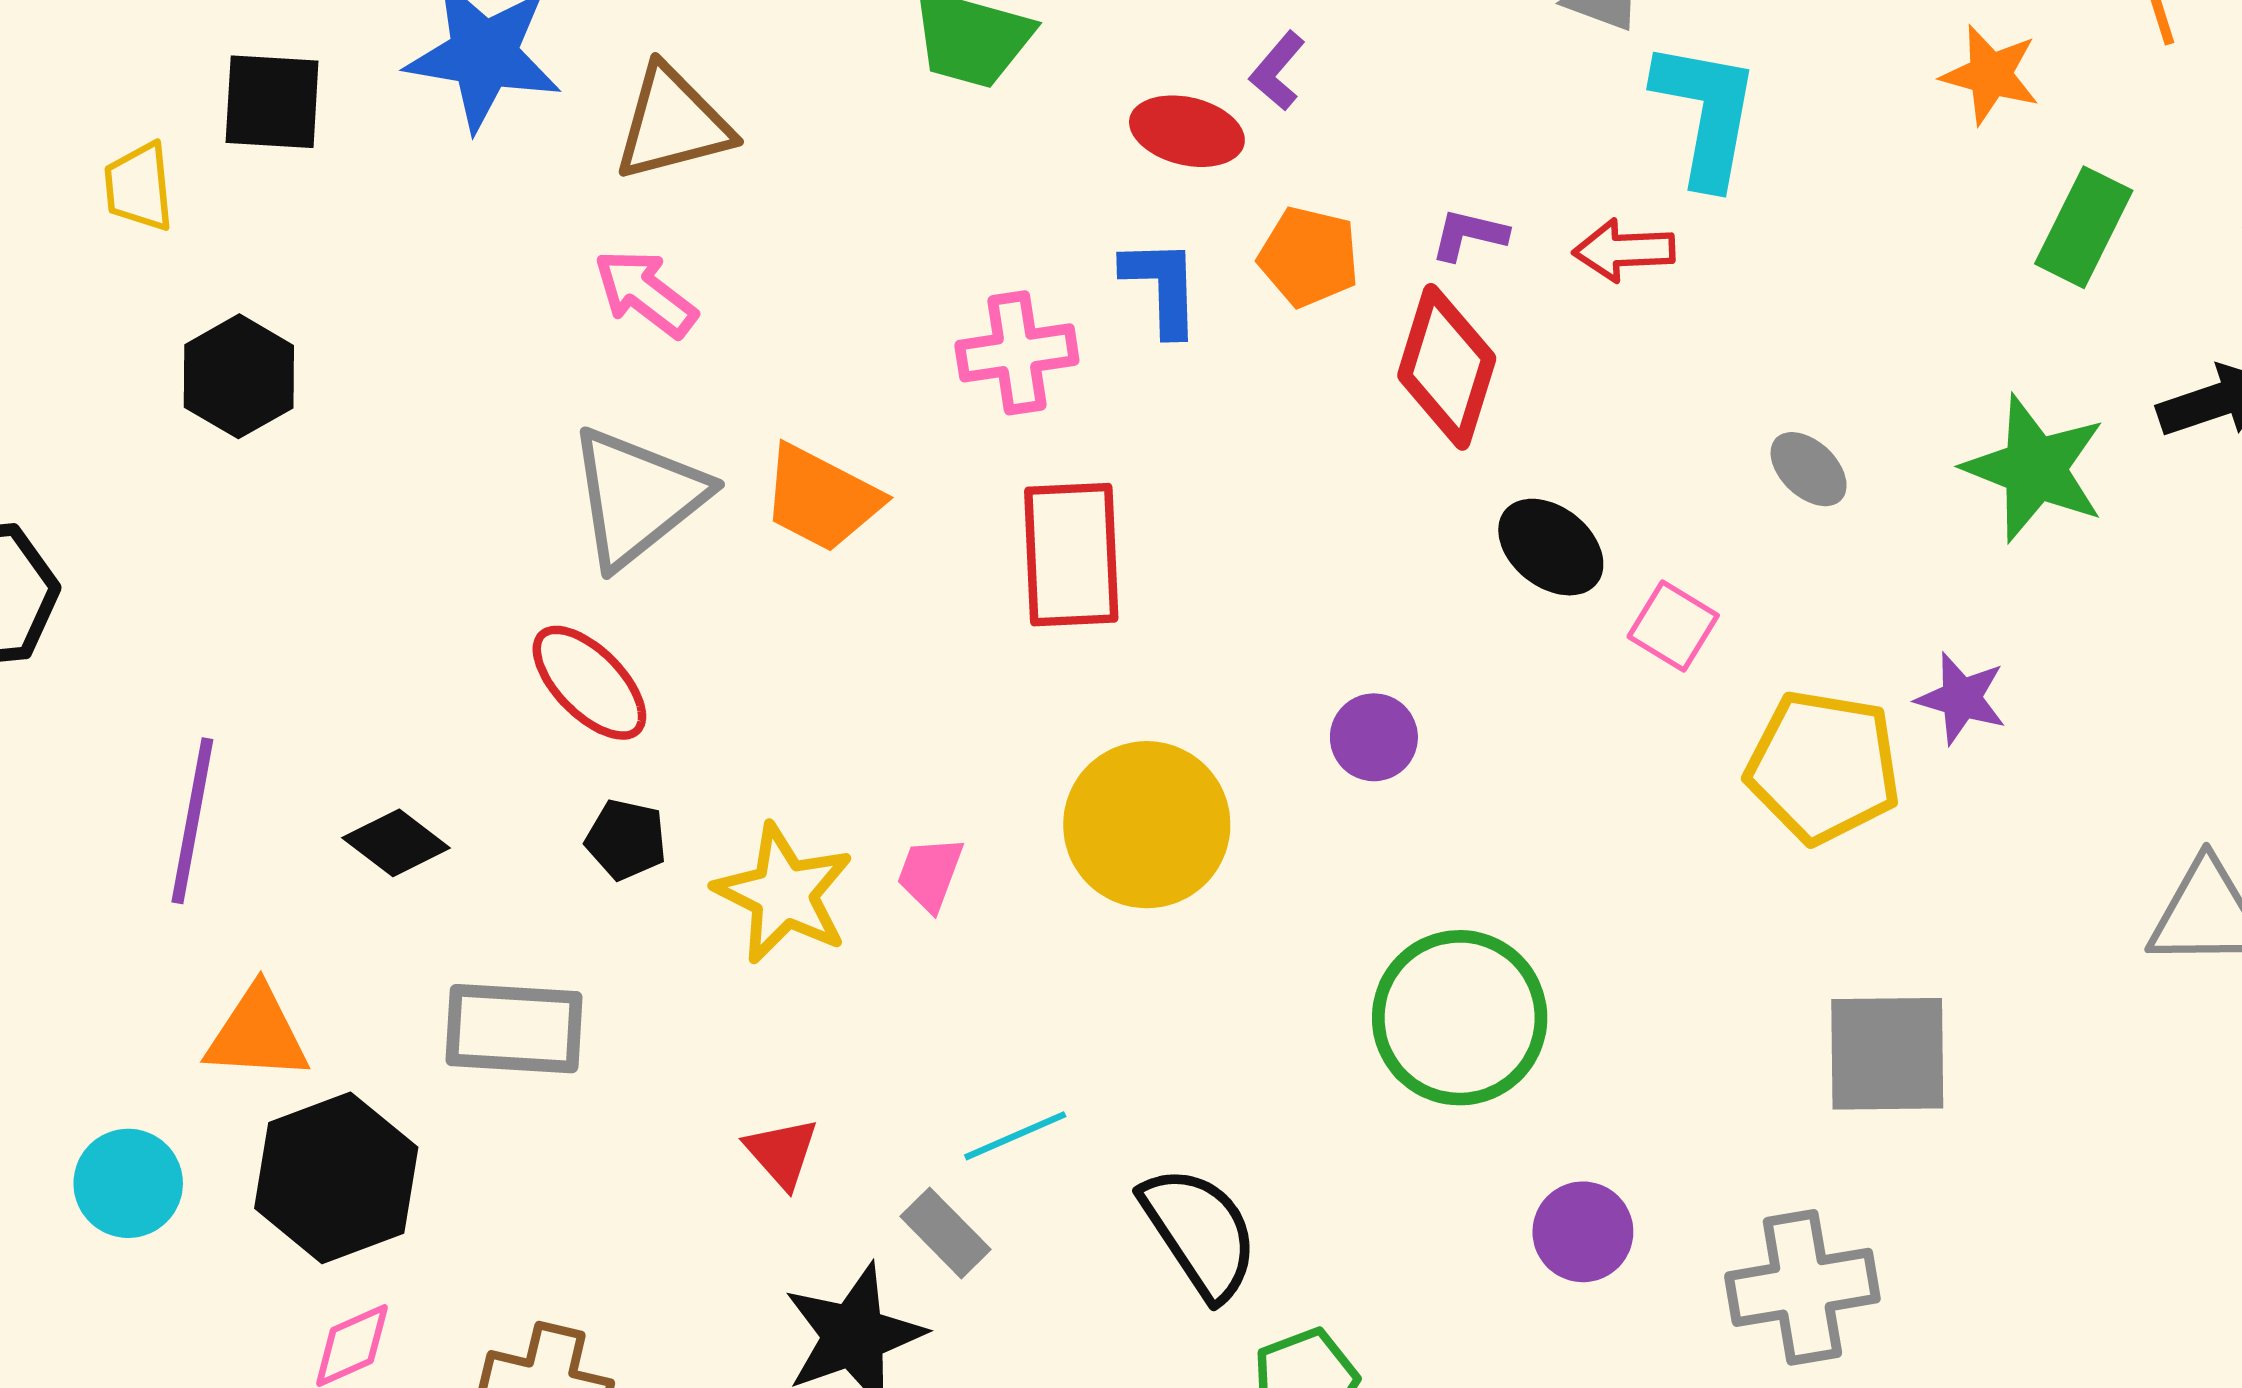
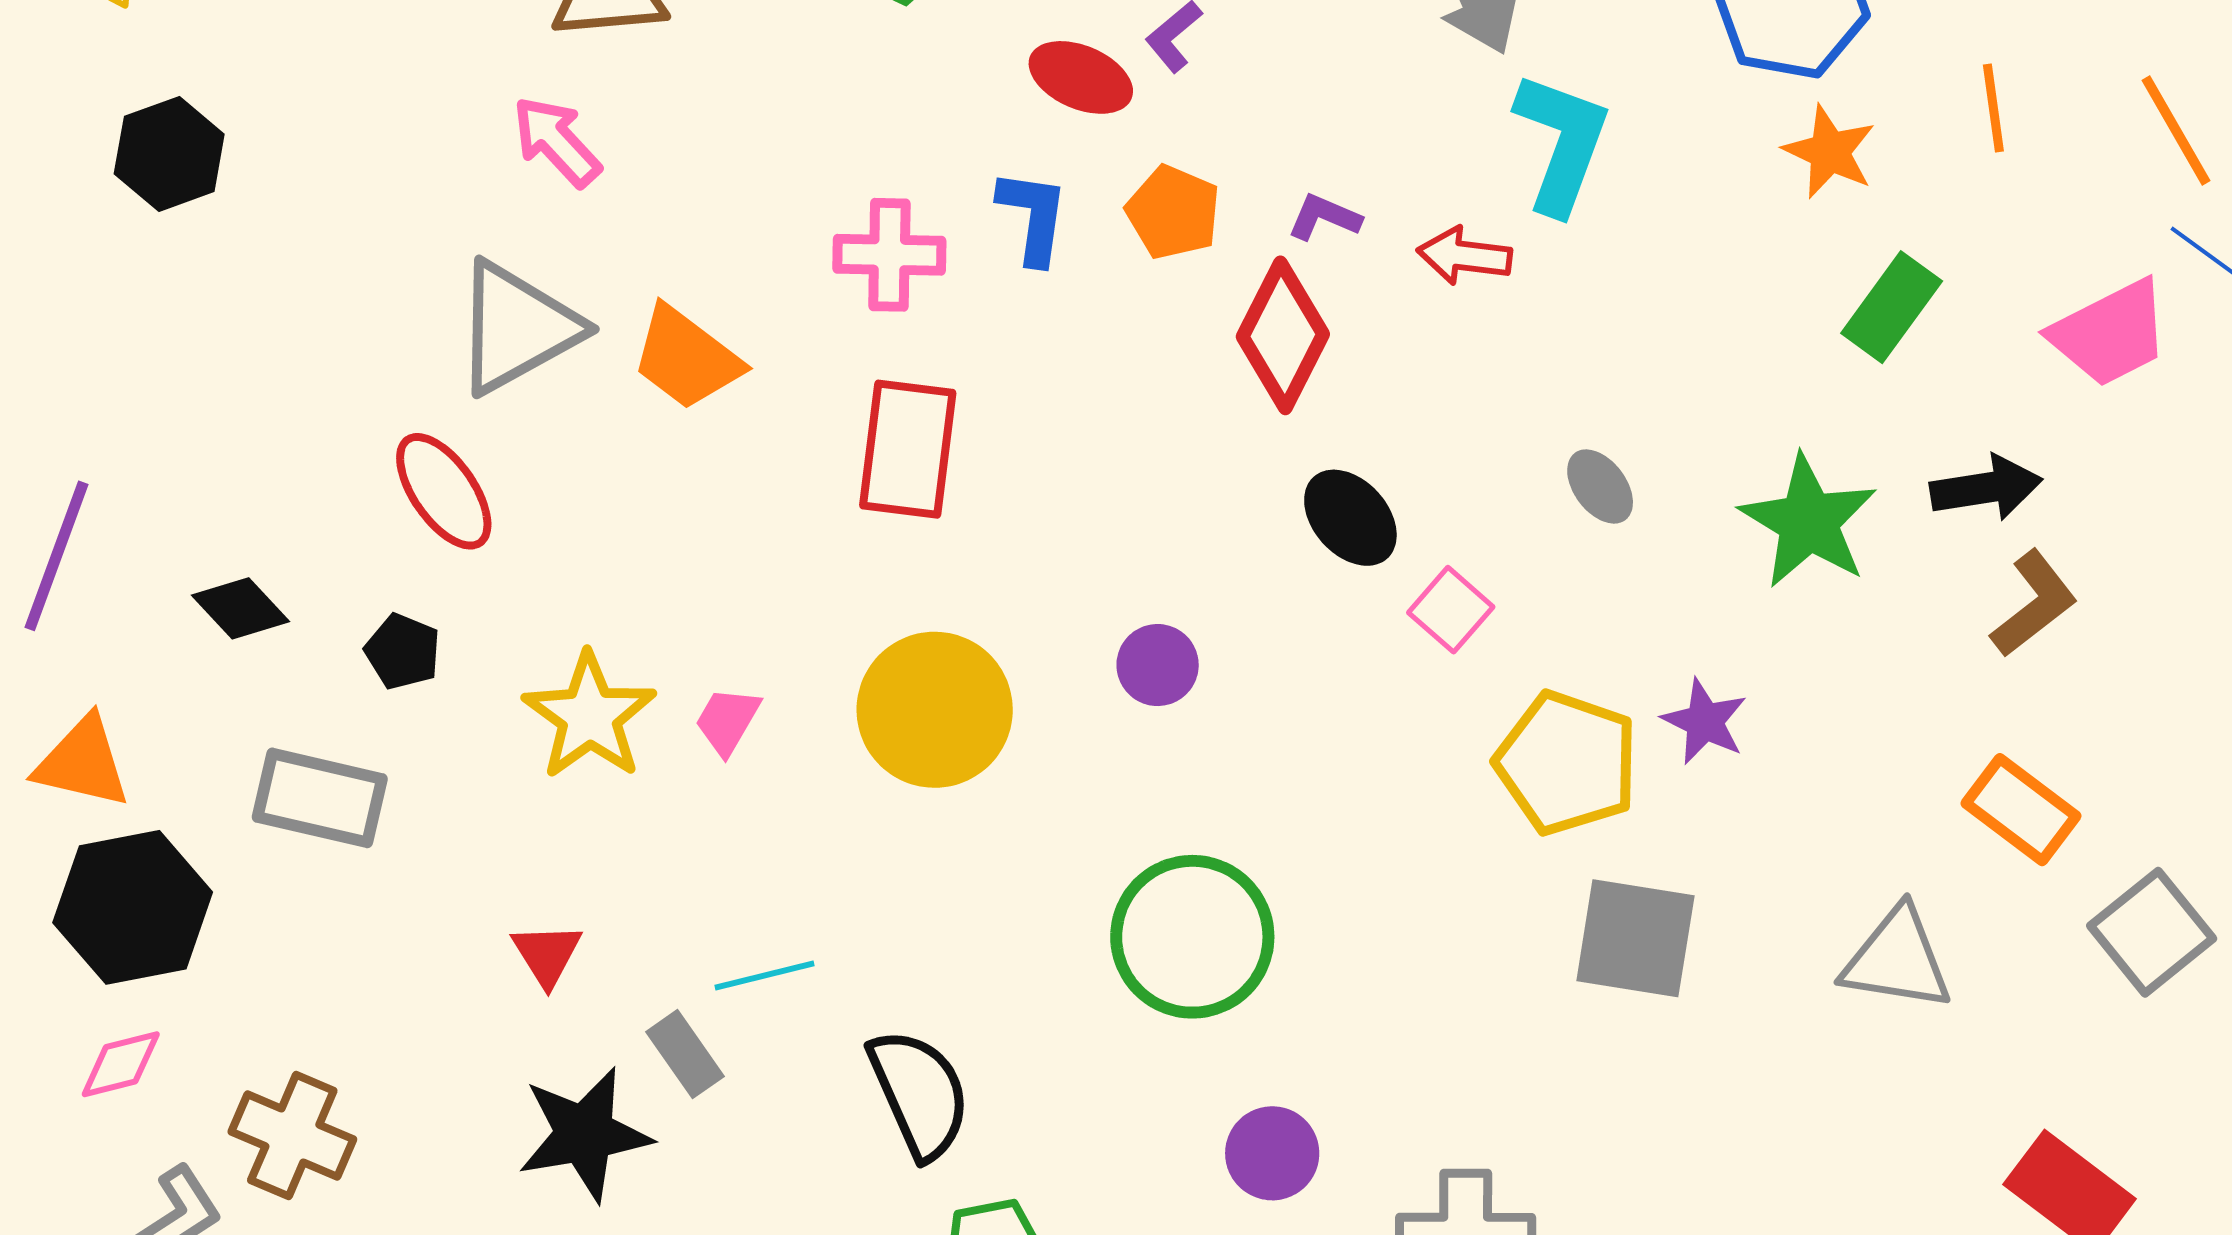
black pentagon: (626, 840) -> (403, 652), moved
gray square: (1887, 1054) -> (1635, 938), moved

